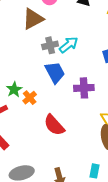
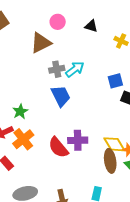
purple cross: (84, 88) -> (78, 140), moved
orange cross: (30, 98) -> (23, 139), moved, size x1.5

